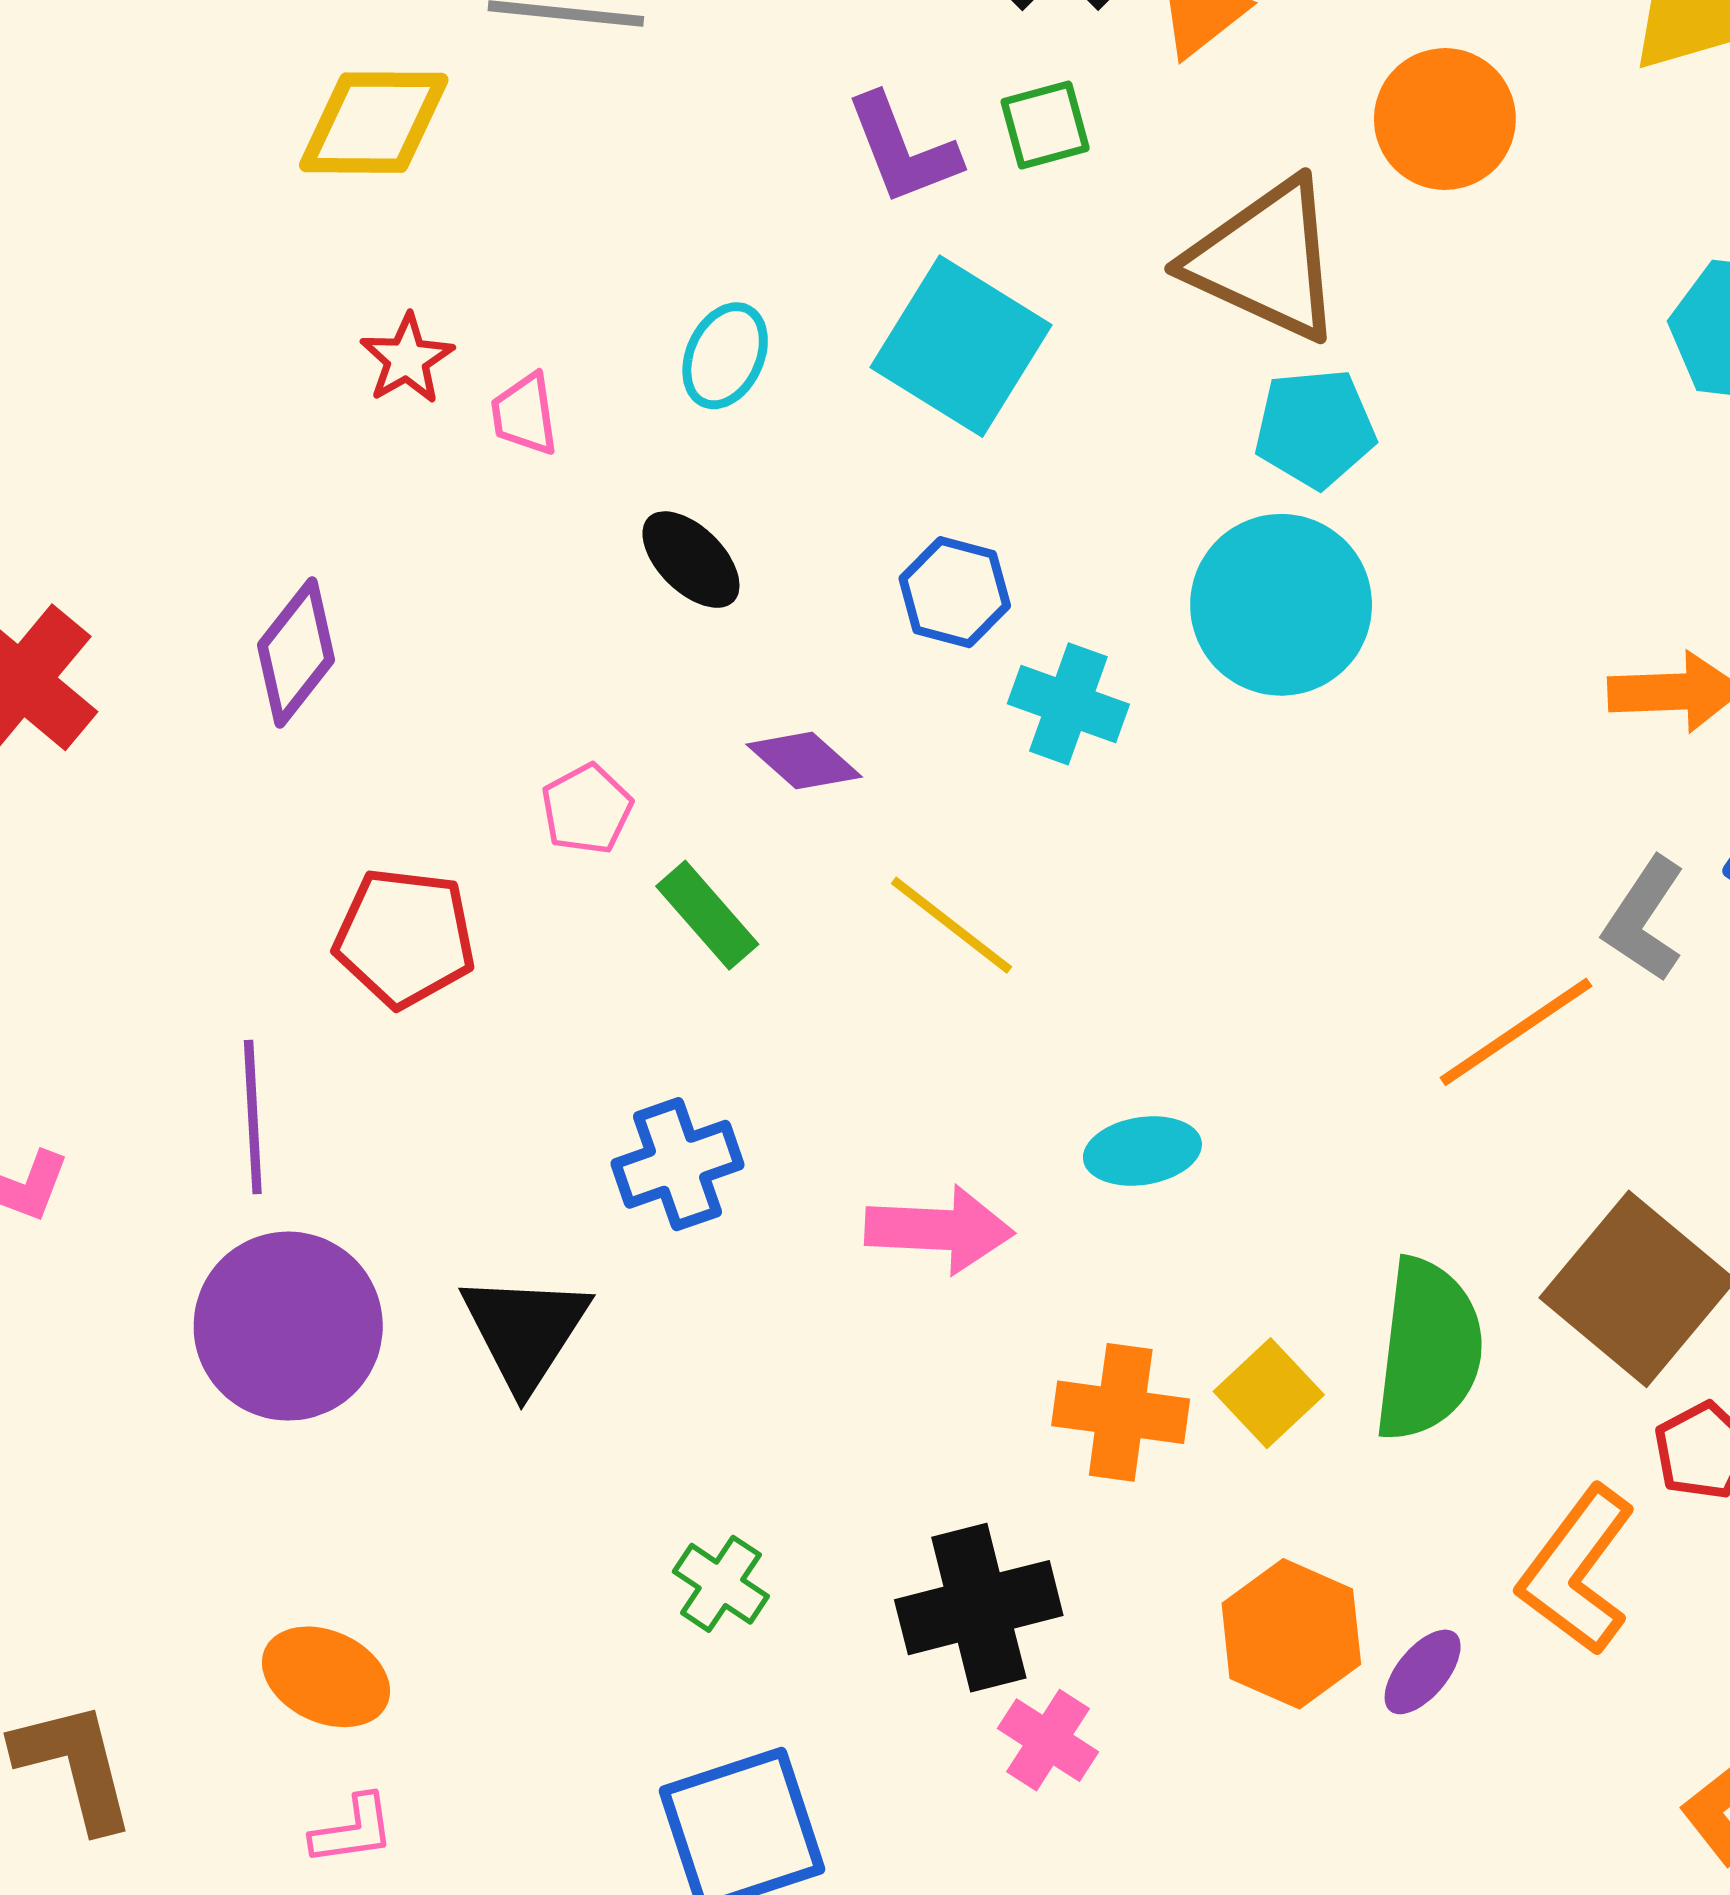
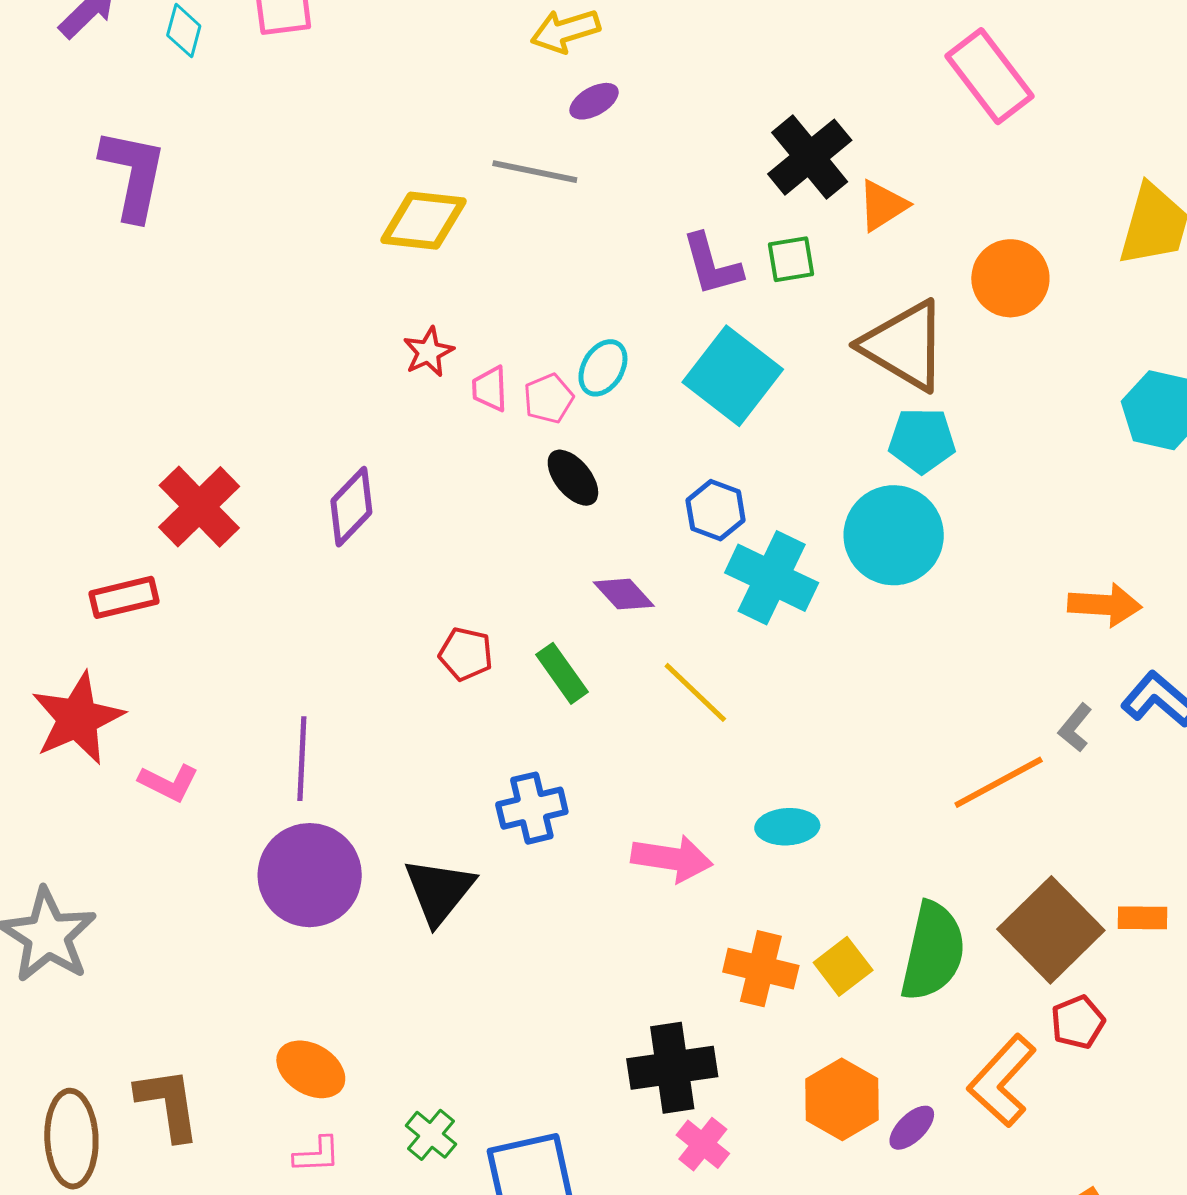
cyan cross: (1068, 704) -> (772, 578), size x1.4
pink pentagon: (587, 809) -> (548, 398), moved
gray L-shape: (1644, 919) -> (1075, 728), size x0.7
red pentagon: (405, 938) -> (466, 654), moved, size x0.7
green cross: (721, 1584) -> (431, 1135), moved

